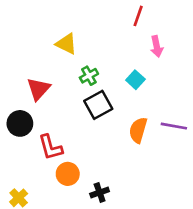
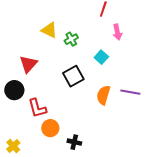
green cross: (89, 76) -> (71, 39), moved
black cross: (100, 192) -> (74, 142), turned 32

